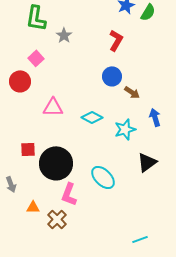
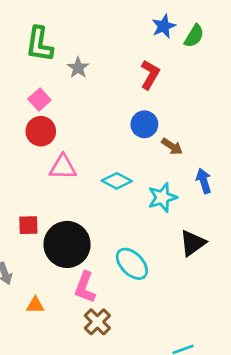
red circle: (20, 81) -> (41, 131), moved
brown cross: (57, 219) -> (97, 322), moved

